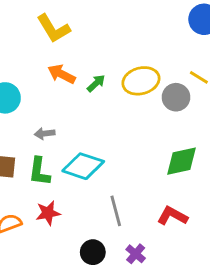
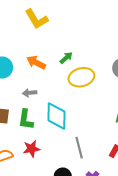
orange arrow: (61, 74) -> (36, 62), moved
yellow ellipse: (141, 81) -> (81, 77), moved
cyan diamond: (83, 166) -> (57, 116), turned 72

